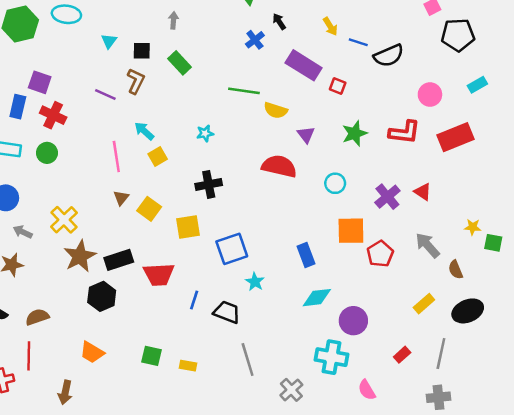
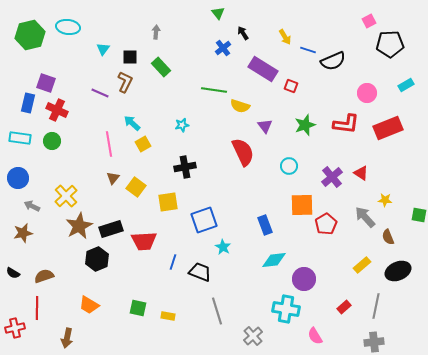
red semicircle: (279, 166) -> (243, 152), turned 52
yellow star: (473, 227) -> (385, 200), moved

